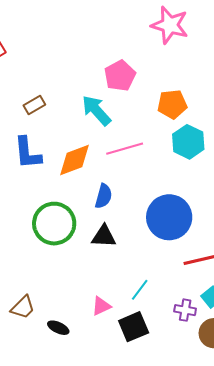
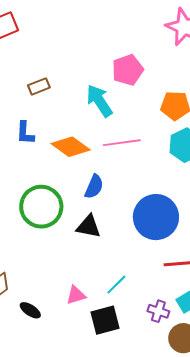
blue L-shape: (28, 153) -> (25, 133), size x0.7
orange diamond: (75, 160) -> (71, 147), turned 48

